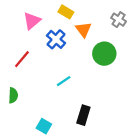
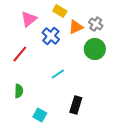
gray cross: (119, 20) -> (96, 24), moved
orange triangle: (83, 29) -> (76, 27), turned 42
green semicircle: (13, 95) -> (19, 91), moved

